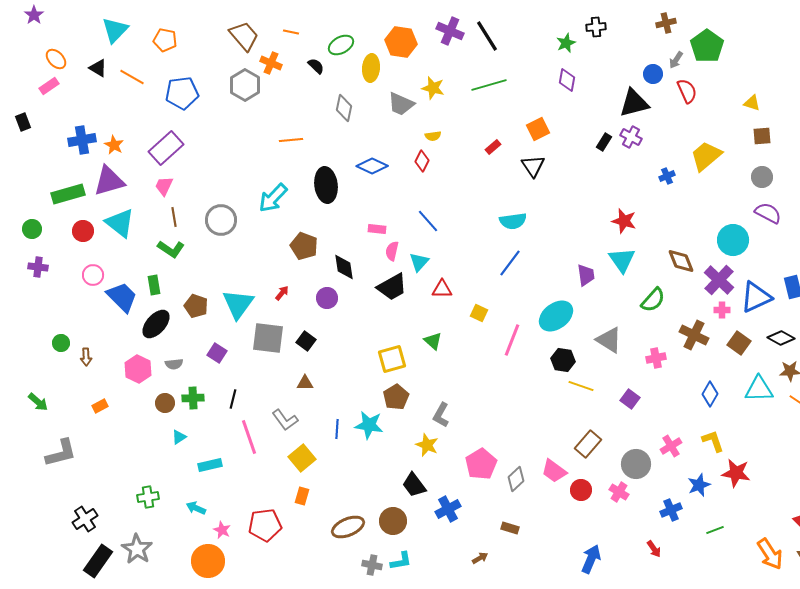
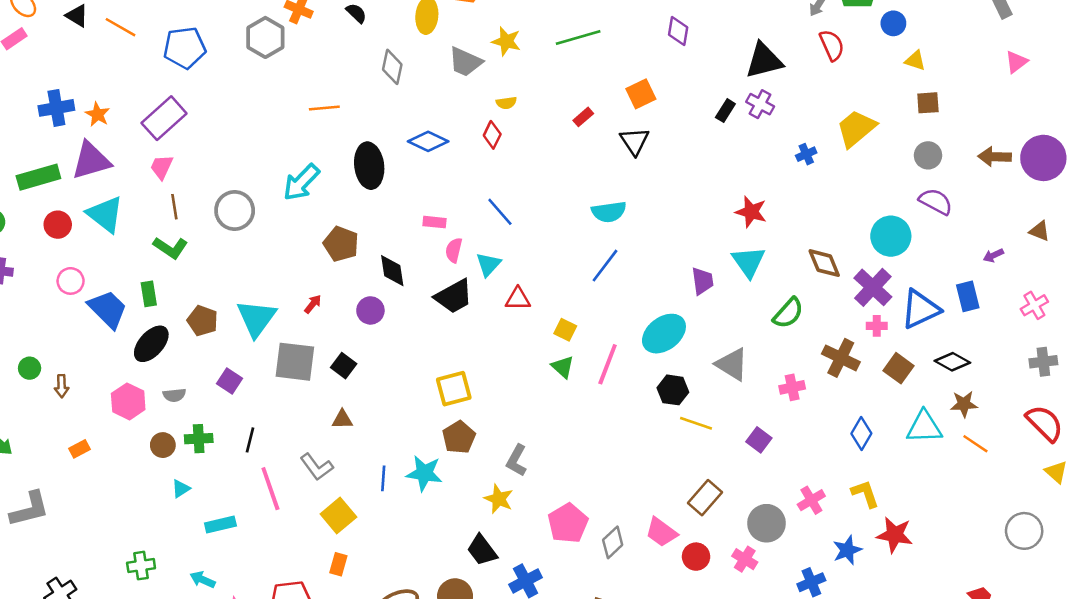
blue circle: (653, 74) -> (893, 23), moved
green triangle: (433, 341) -> (563, 367), moved

